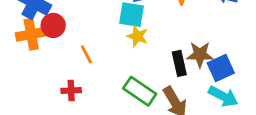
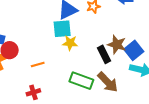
orange line: (86, 54) -> (38, 64), turned -64
brown star: (200, 55) -> (117, 45), turned 30

